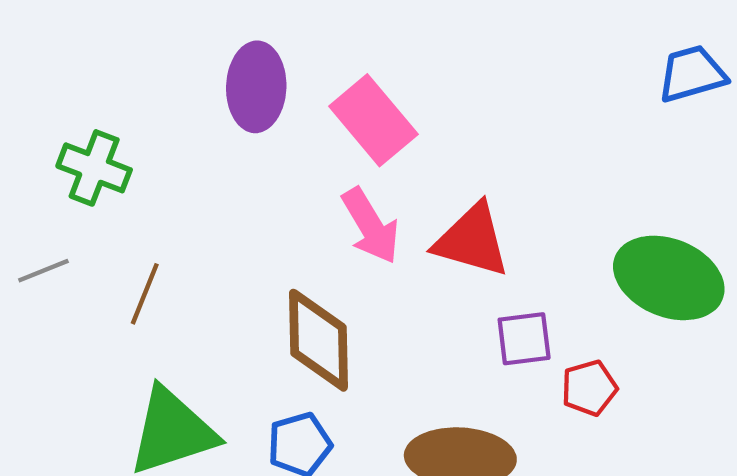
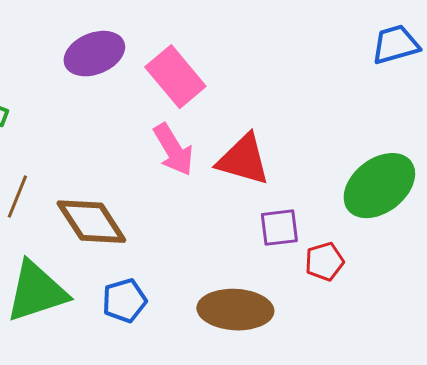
purple ellipse: (256, 87) -> (94, 54), turned 66
green ellipse: (669, 278) -> (379, 186), turned -60
brown diamond: (318, 340) -> (91, 222), moved, turned -32

